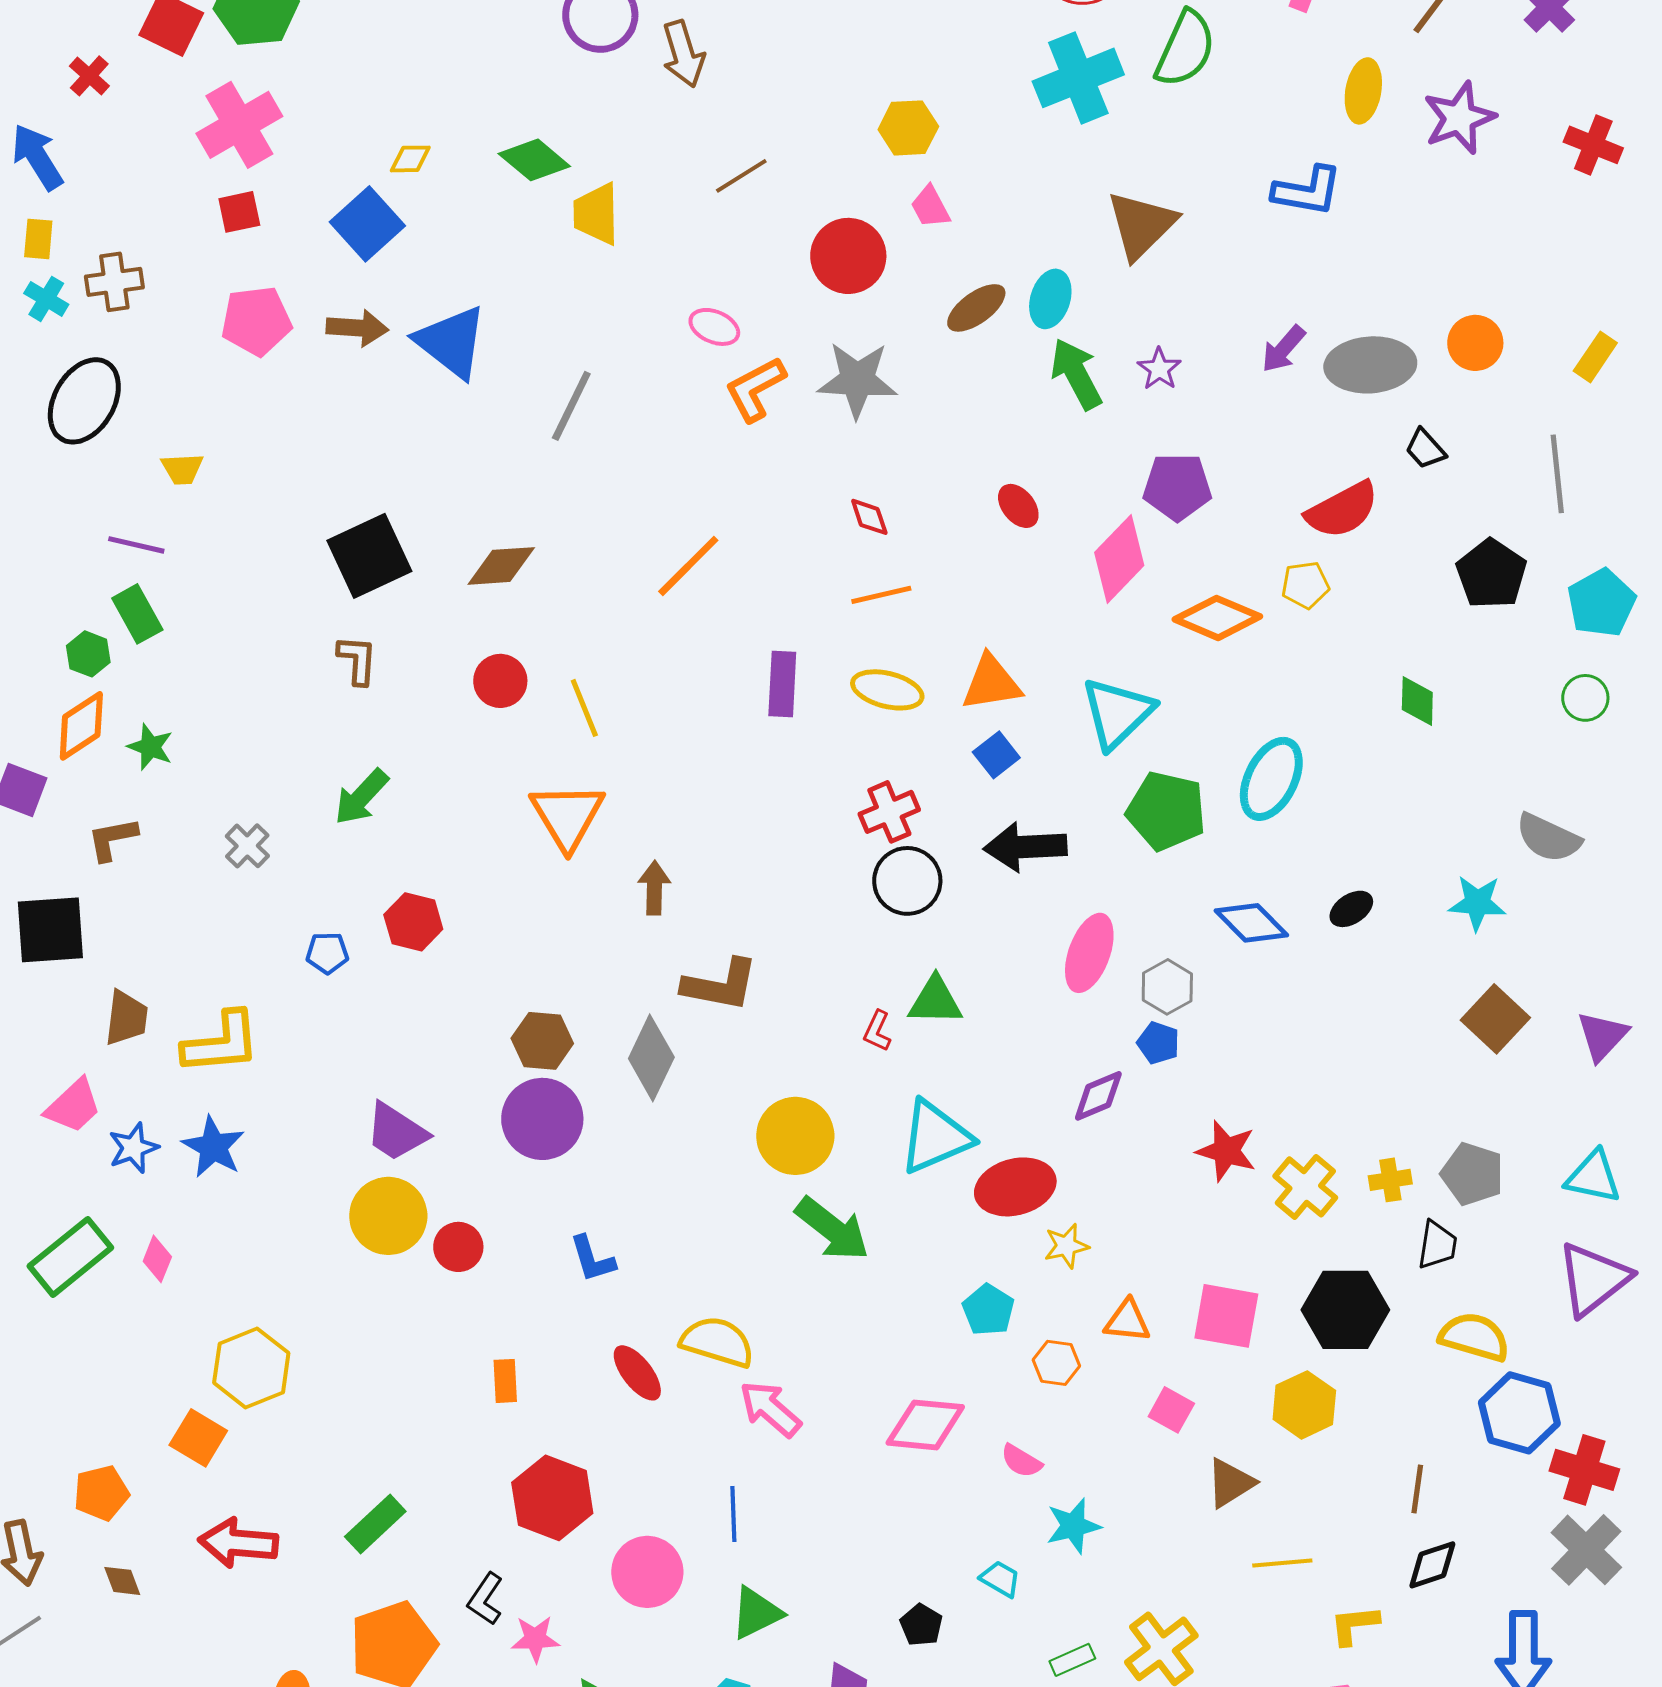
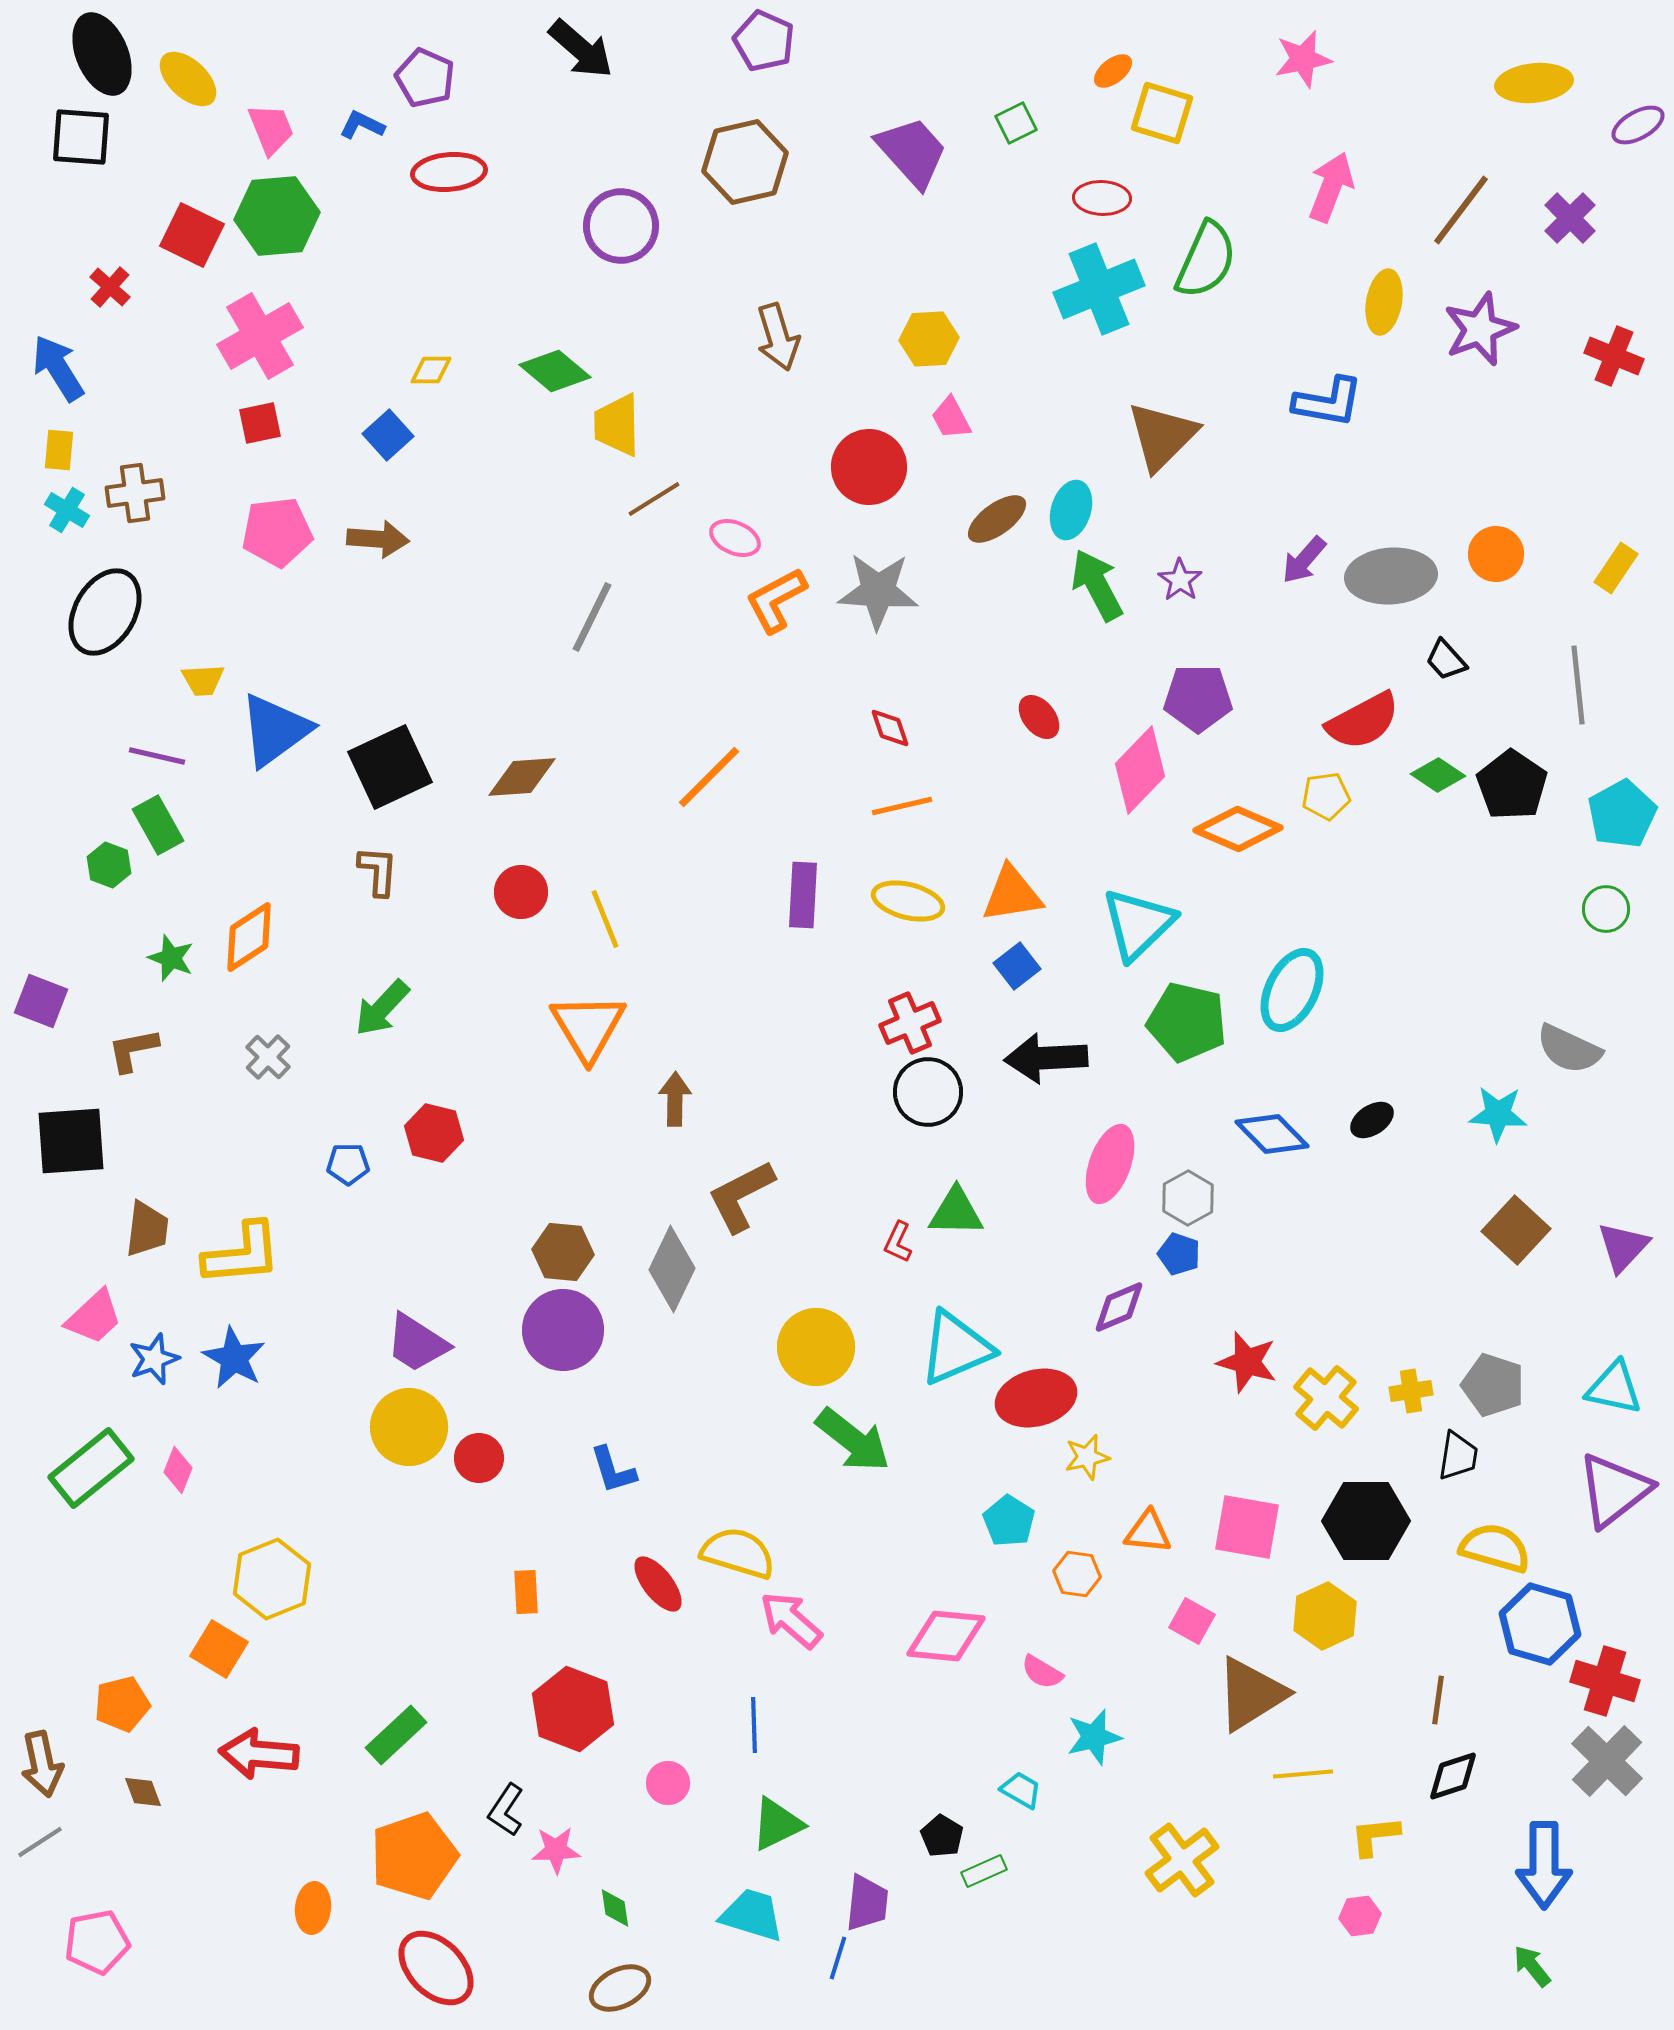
brown arrow: (683, 54) -> (778, 337), moved
brown line: (741, 176) -> (654, 499), moved
blue square: (367, 224) -> (388, 435), size x0.7
blue triangle: (451, 342) -> (275, 730), moved, turned 46
green diamond: (1417, 701) -> (1438, 775), moved, turned -58
orange diamond: (81, 726) -> (249, 937), moved
brown L-shape: (720, 985) -> (741, 1196), turned 142
brown triangle: (1230, 1483) -> (1251, 1694), size x1.5
pink circle: (647, 1572) -> (668, 1783), size x0.6
green rectangle: (1072, 1660) -> (984, 1871), moved

